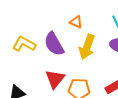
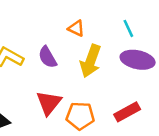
purple semicircle: (54, 44) -> (48, 57), size x0.7

